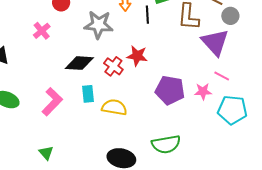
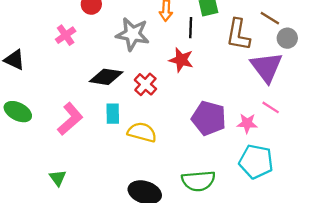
red star: (137, 56) -> (181, 60), moved
cyan pentagon: (232, 110) -> (256, 162), moved

